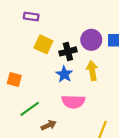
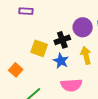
yellow square: (43, 44) -> (39, 48), moved
orange square: (14, 80) -> (16, 70), turned 32

